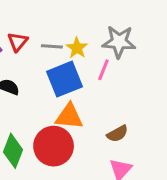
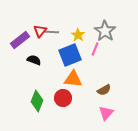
gray star: (119, 42) -> (105, 31), turned 30
gray line: (52, 46) -> (52, 32), moved
red circle: (54, 146) -> (63, 98), size x0.7

